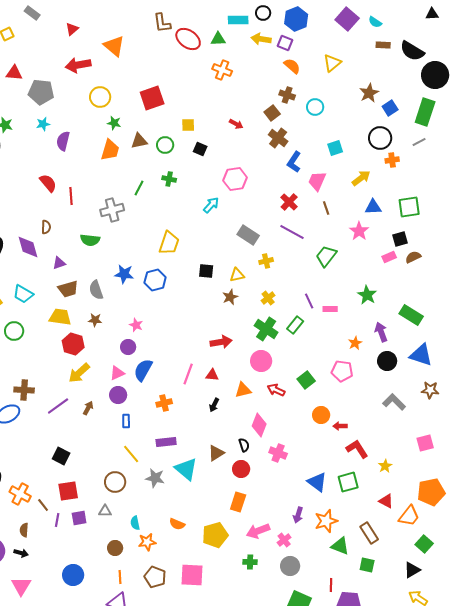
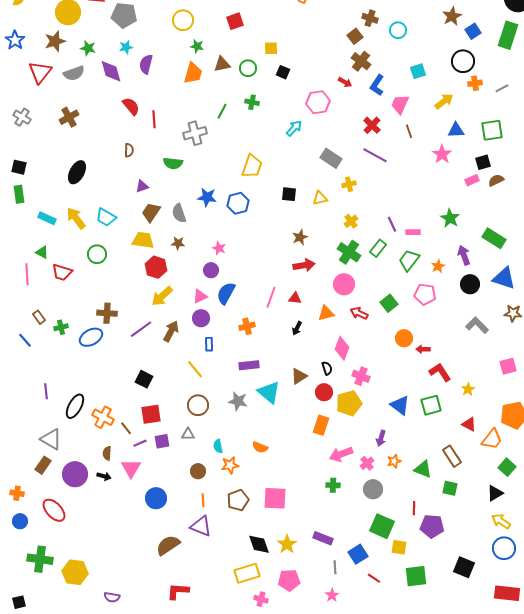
red square: (152, 98) -> (235, 21), size x0.7
red arrow: (236, 124) -> (345, 82), moved
gray line: (419, 142) -> (502, 88), moved
purple diamond: (28, 247) -> (111, 71), moved
green trapezoid: (326, 256) -> (409, 260), moved
brown trapezoid: (68, 289) -> (151, 212), turned 140
brown star: (230, 297) -> (300, 237), moved
brown arrow: (88, 408) -> (171, 331), size x1.5
yellow line: (131, 454) -> (195, 369), moved
purple line: (57, 520) -> (140, 443), turned 56
orange star: (326, 521) -> (394, 461), moved, size x0.6
yellow pentagon: (215, 535) -> (349, 403), moved
brown pentagon: (155, 577) -> (238, 500), turned 30
pink triangle: (21, 586) -> (131, 468), moved

